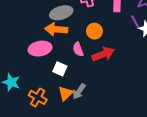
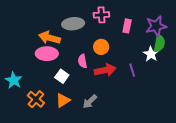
purple line: (135, 22) -> (132, 70), moved
orange arrow: (56, 29) -> (49, 38), moved
gray arrow: (79, 91) -> (90, 101), moved

